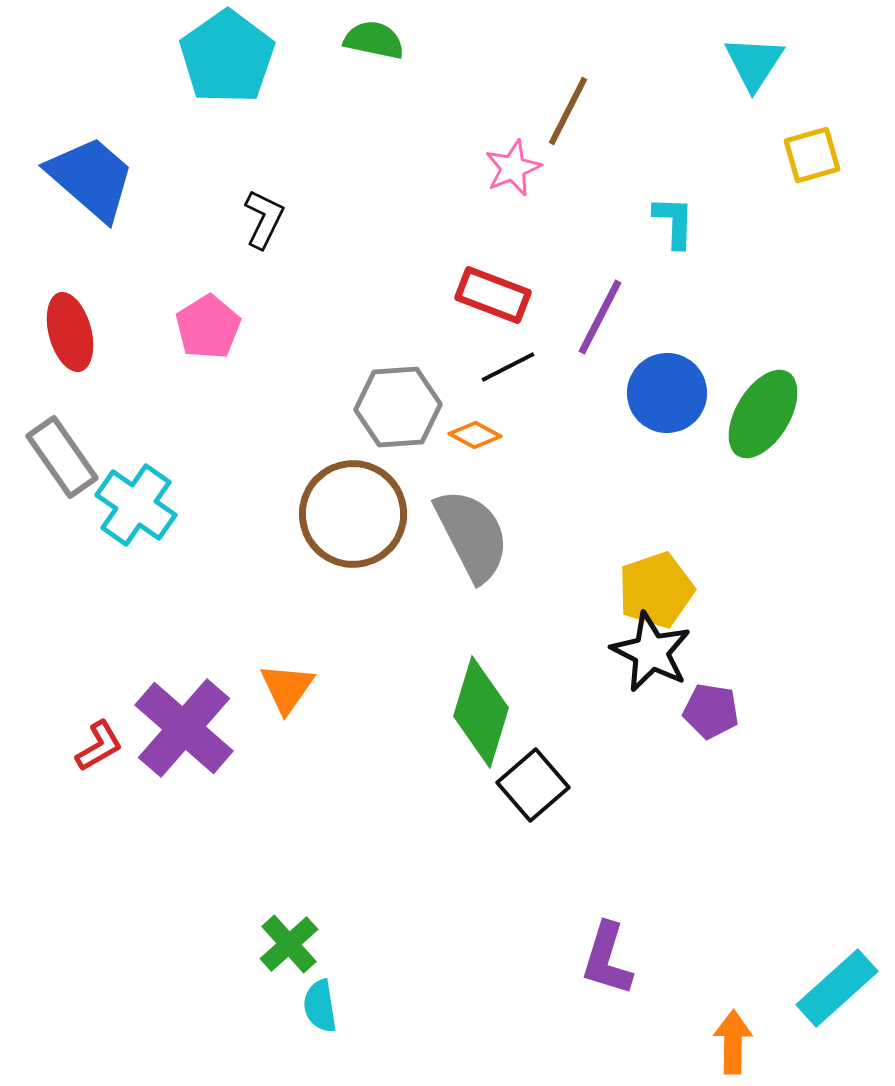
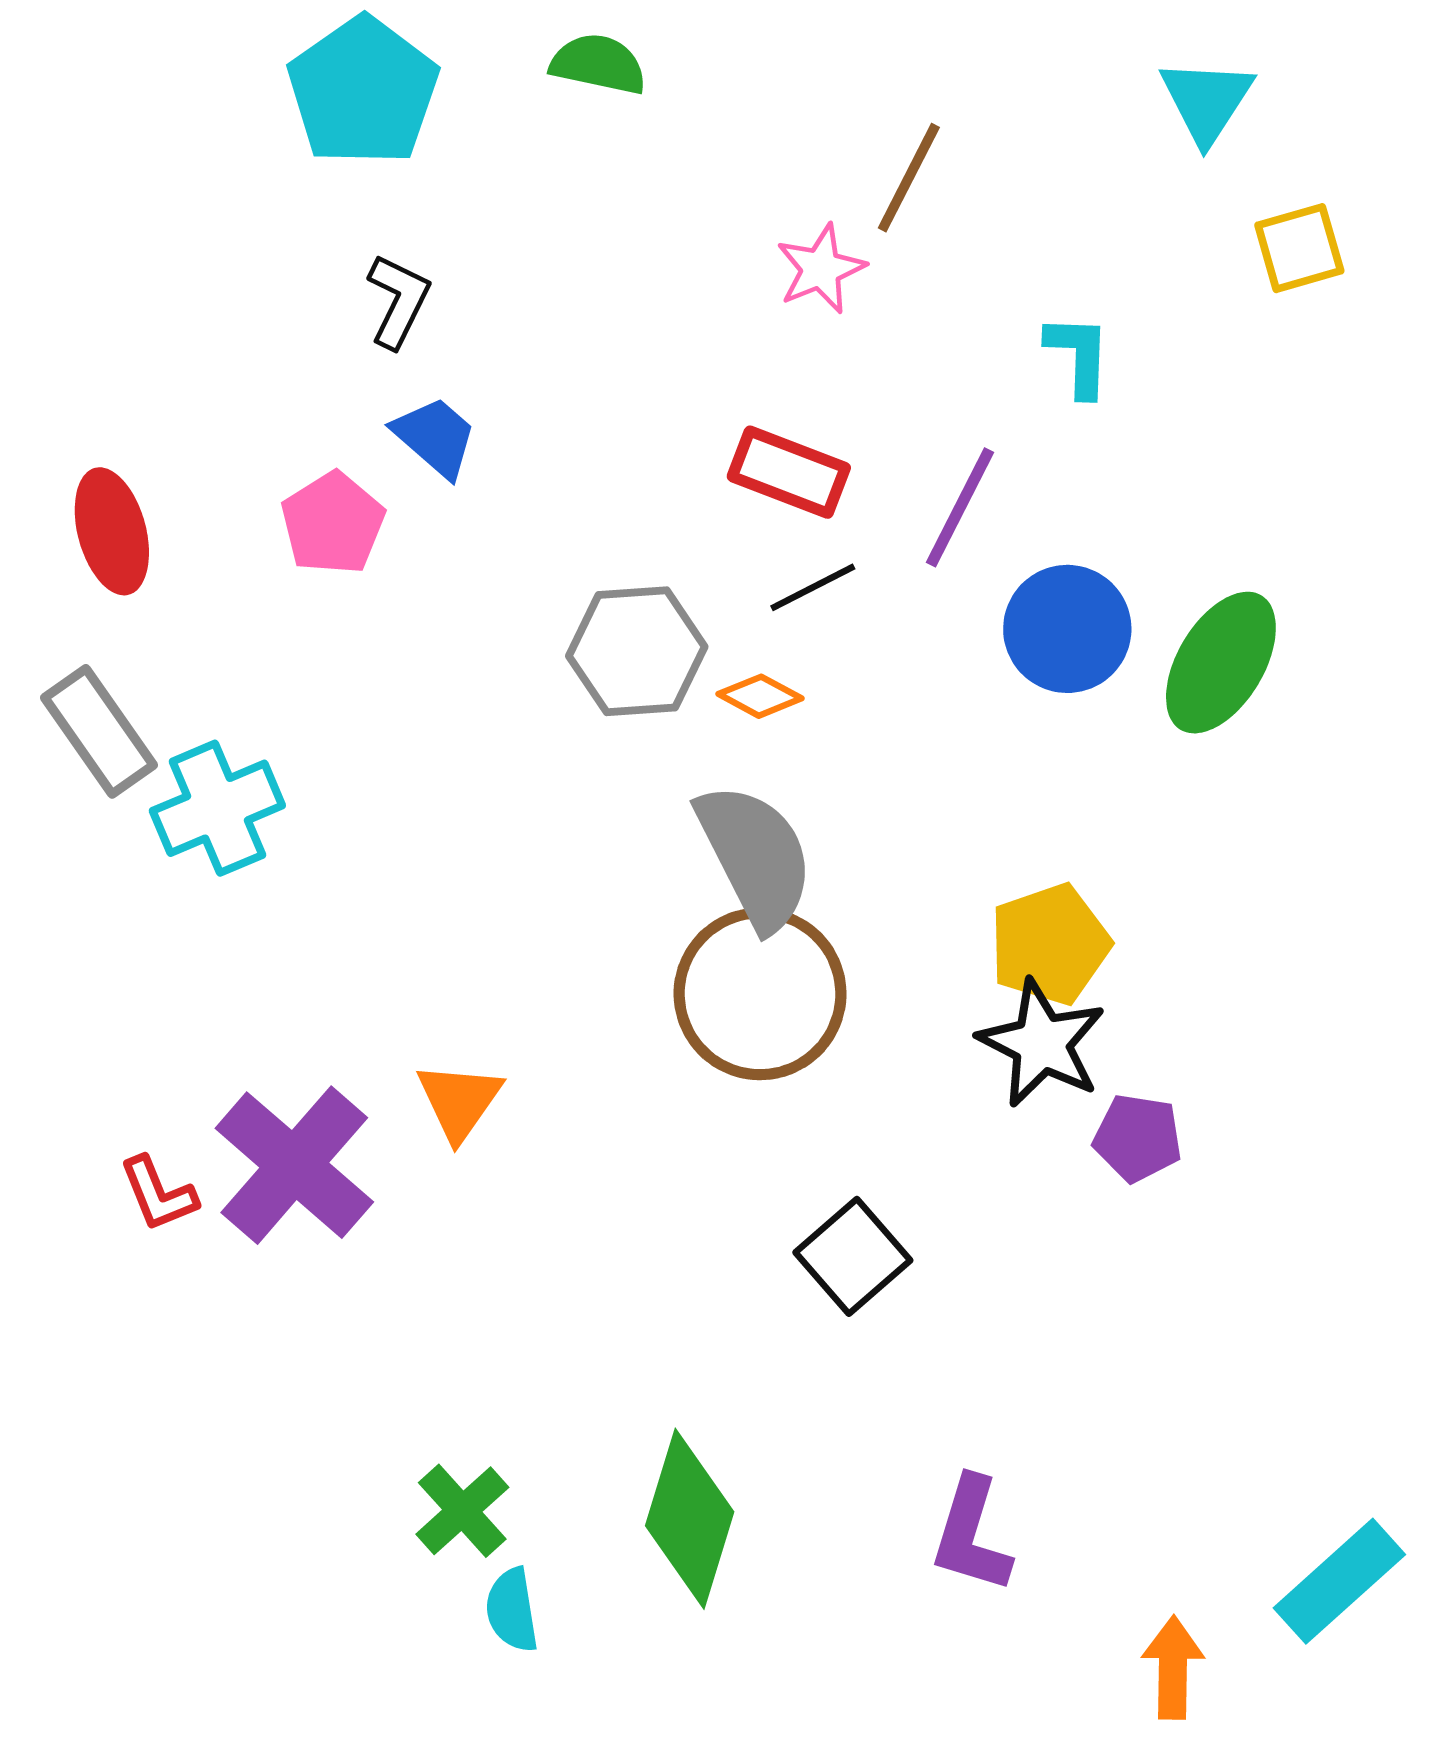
blue trapezoid: (91, 178) -> (435, 437), moved, size x0.6
black L-shape: (264, 219) -> (398, 301), moved
cyan cross: (136, 505) -> (217, 808), turned 32
brown circle: (353, 514) -> (760, 994), moved
green diamond: (481, 712) -> (690, 1519), moved
red L-shape: (99, 746) -> (158, 1194), turned 98

